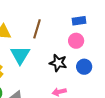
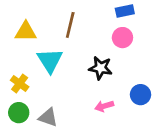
blue circle: (84, 67) -> (140, 95), moved

